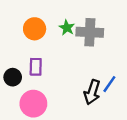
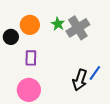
gray cross: (90, 32) -> (78, 28), turned -35
black circle: (13, 77) -> (11, 37), moved

